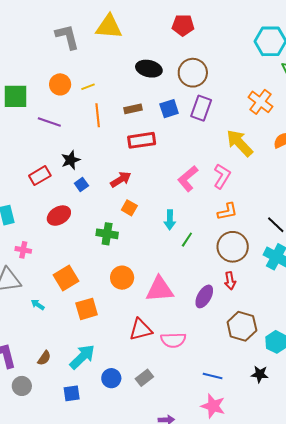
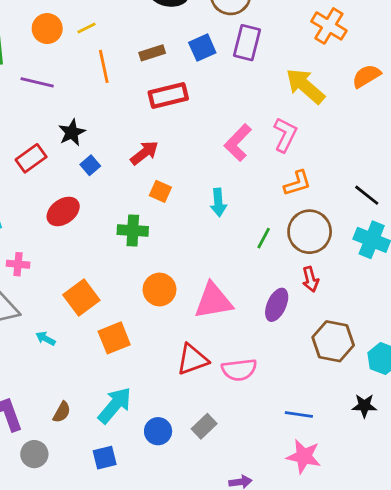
green line: (187, 240) -> (264, 238), moved

